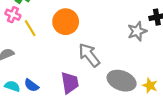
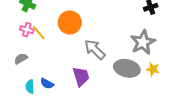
pink cross: (13, 15) -> (27, 30), moved
gray star: (137, 31) -> (143, 42), moved, size x1.4
cyan semicircle: (12, 86) -> (30, 87), turned -104

